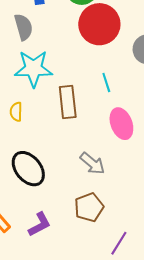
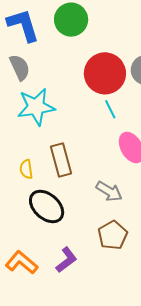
red circle: (99, 24) -> (105, 73), moved
brown rectangle: (68, 102) -> (61, 160), moved
yellow semicircle: (16, 112) -> (26, 169), moved

